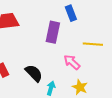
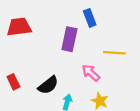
black semicircle: (34, 73) -> (48, 85), turned 96

